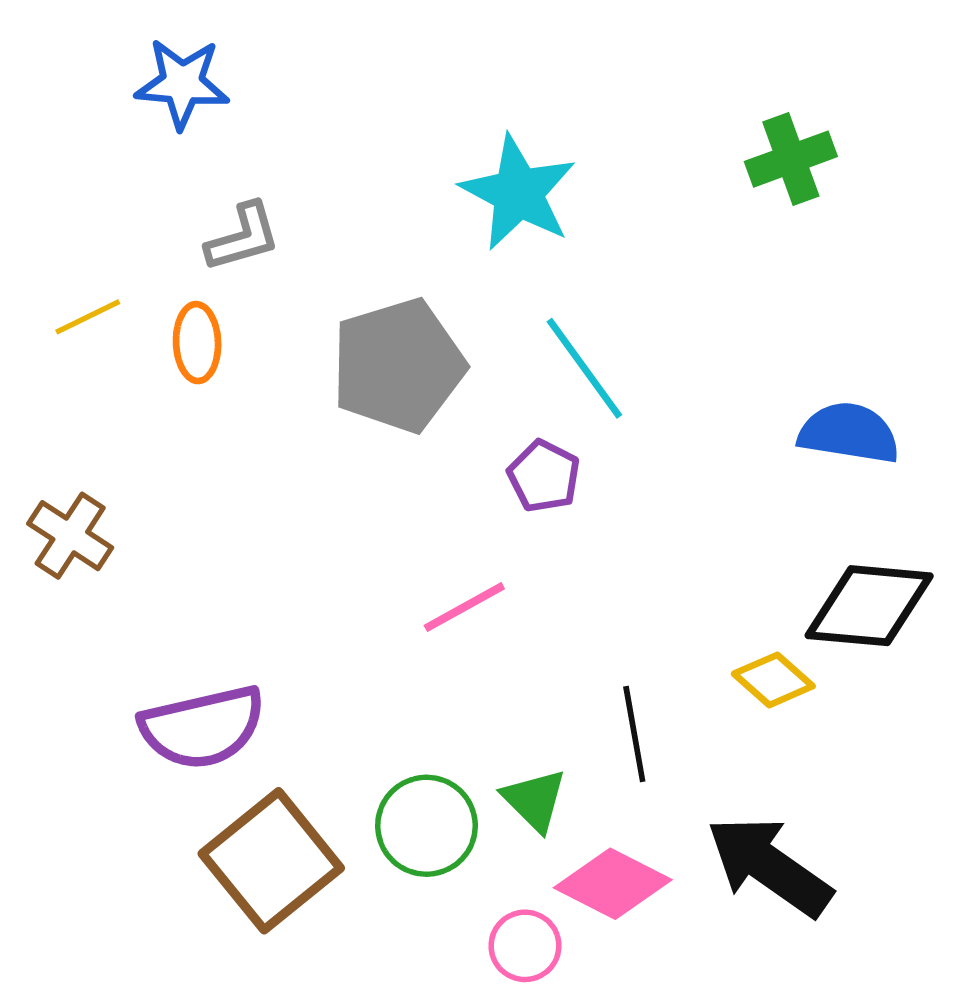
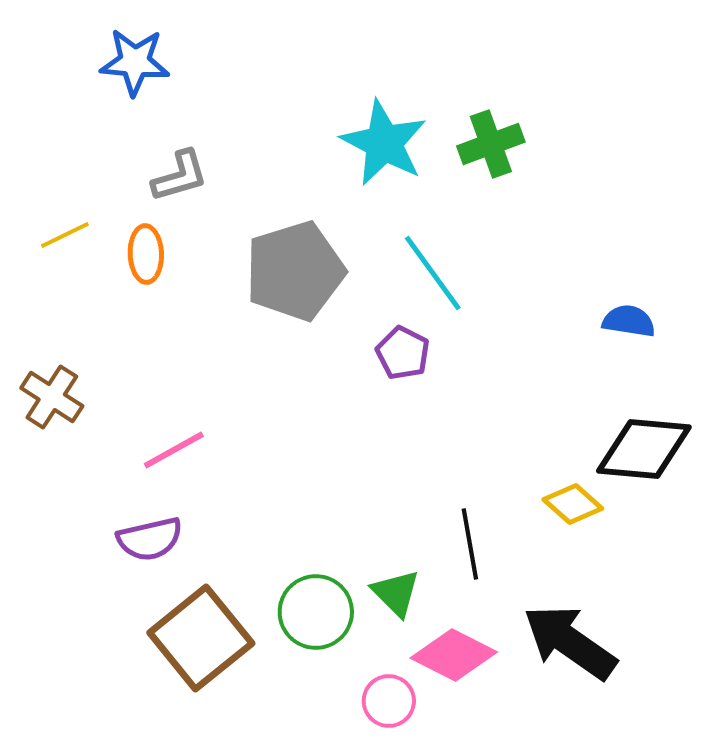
green cross: (791, 159) -> (491, 144), moved
blue semicircle: (849, 433) -> (629, 321), size x0.7
pink line: (464, 607) -> (174, 450), moved
purple semicircle: (202, 727) -> (150, 539), size x0.7

